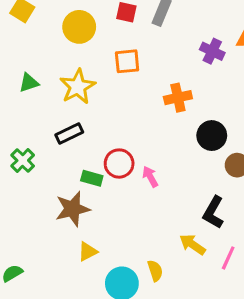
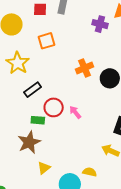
orange cross: (178, 98) -> (85, 68), moved
black rectangle: (69, 134) -> (33, 90), moved
yellow semicircle: (155, 271) -> (90, 172), turned -48

